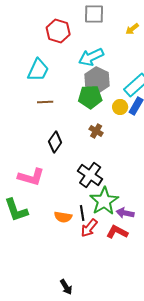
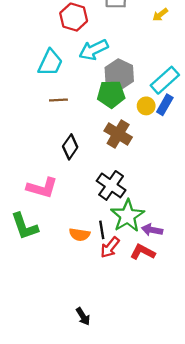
cyan arrow: (91, 57) -> (94, 50), moved
brown cross: (96, 131) -> (118, 134), size x1.6

